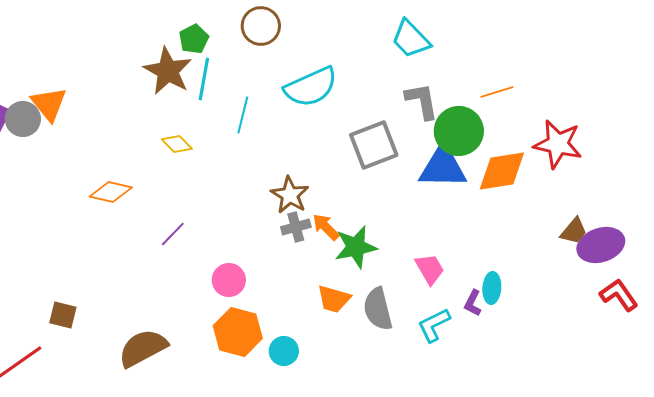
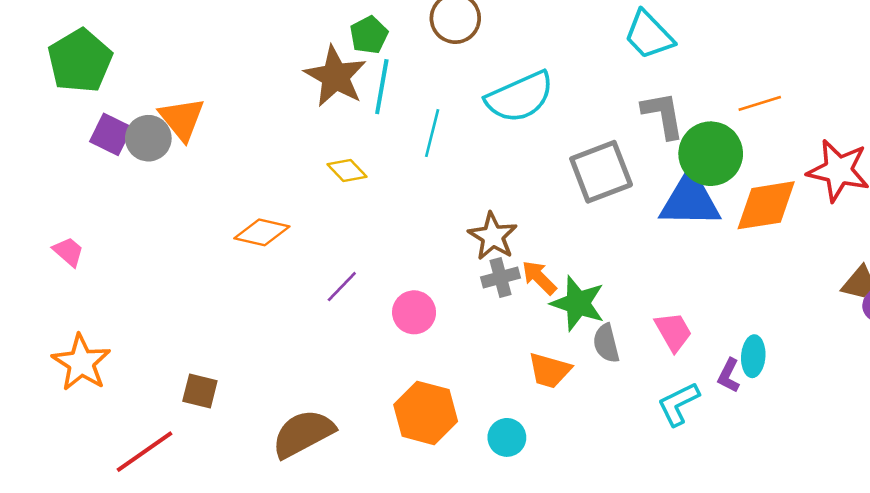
green star: (356, 247) -> (578, 303), turned 30
pink circle: (229, 280) -> (414, 312), moved
gray semicircle: (378, 309) -> (606, 343), moved, size x0.7
cyan circle: (284, 351) -> (507, 437), moved

